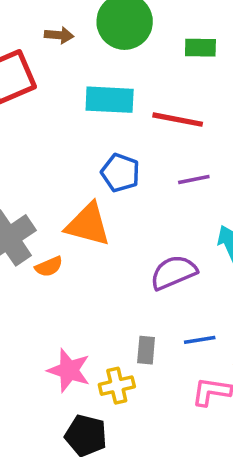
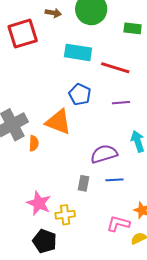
orange semicircle: (49, 267) -> (34, 143), turned -70
blue line: (200, 340) -> (114, 180), moved
gray rectangle: (146, 350) -> (84, 183), moved

